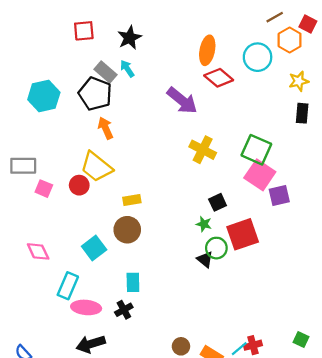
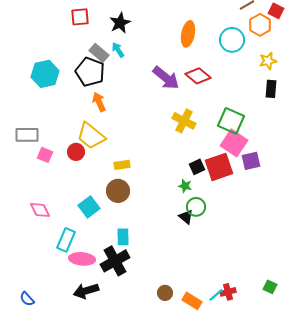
red diamond: (219, 78) -> (198, 76), moved
red square: (243, 234) -> (219, 167), moved
black cross: (124, 310) -> (115, 261), size x1.8

